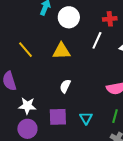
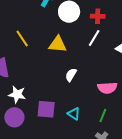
red cross: (110, 19) -> (98, 16), moved
white semicircle: (65, 86) -> (71, 75), moved
cyan triangle: (86, 118) -> (74, 114), turned -32

